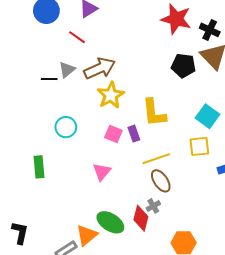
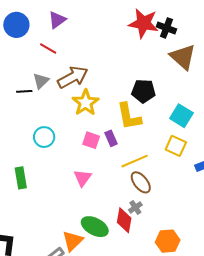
black cross: (210, 30) -> (166, 28), moved
black pentagon: (183, 66) -> (143, 91), moved
yellow square: (199, 146) -> (176, 146), turned 35

